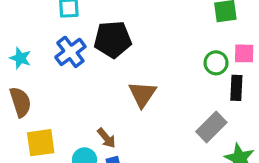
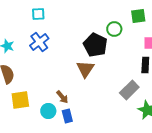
black pentagon: (113, 39) -> (95, 45), moved, turned 30
green circle: (216, 63) -> (114, 29), moved

